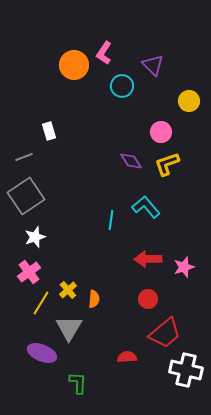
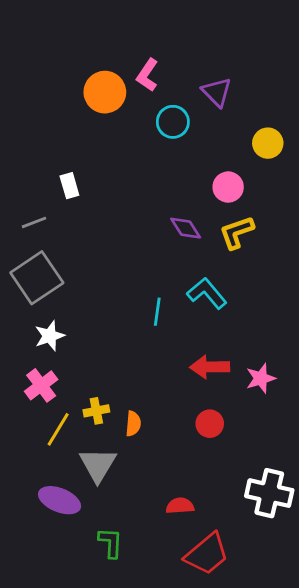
yellow cross: (68, 290) -> (96, 411), turned 30
red trapezoid: (165, 333) -> (207, 554), moved
white cross: (186, 370) -> (269, 493), moved

